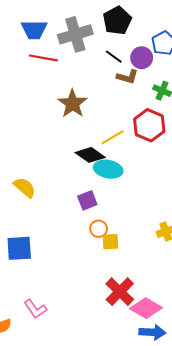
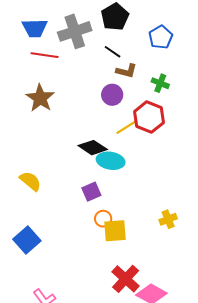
purple circle: (142, 58) -> (112, 95), moved
brown star: (73, 104) -> (40, 98), moved
yellow line: (113, 137) -> (127, 127), moved
yellow square: (110, 242) -> (115, 231), size x1.4
blue square: (19, 248) -> (27, 240), turned -36

